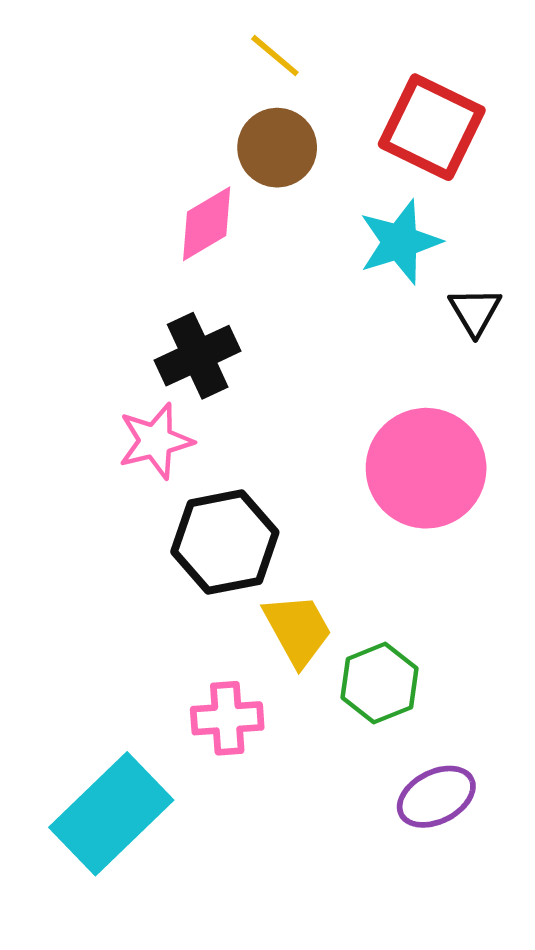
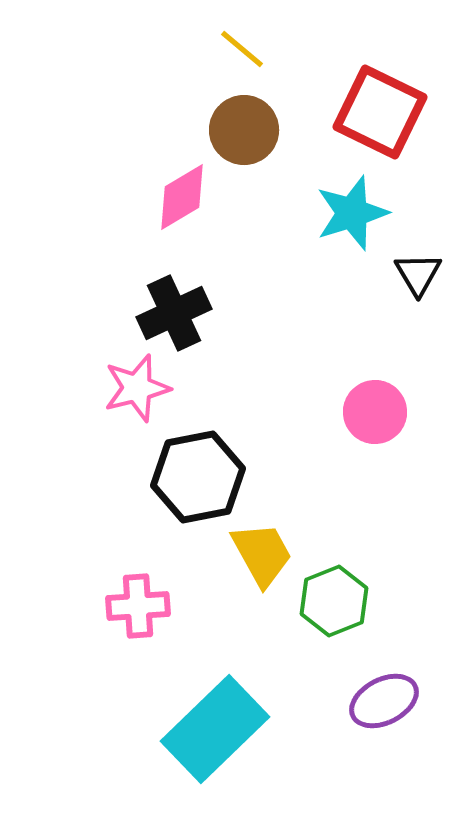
pink circle: (426, 468) -> (375, 412), size x0.6
pink cross: (227, 718) -> (138, 606), moved
cyan rectangle: (111, 814) -> (215, 729), moved

